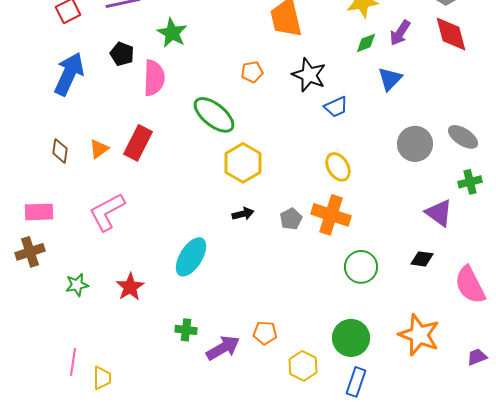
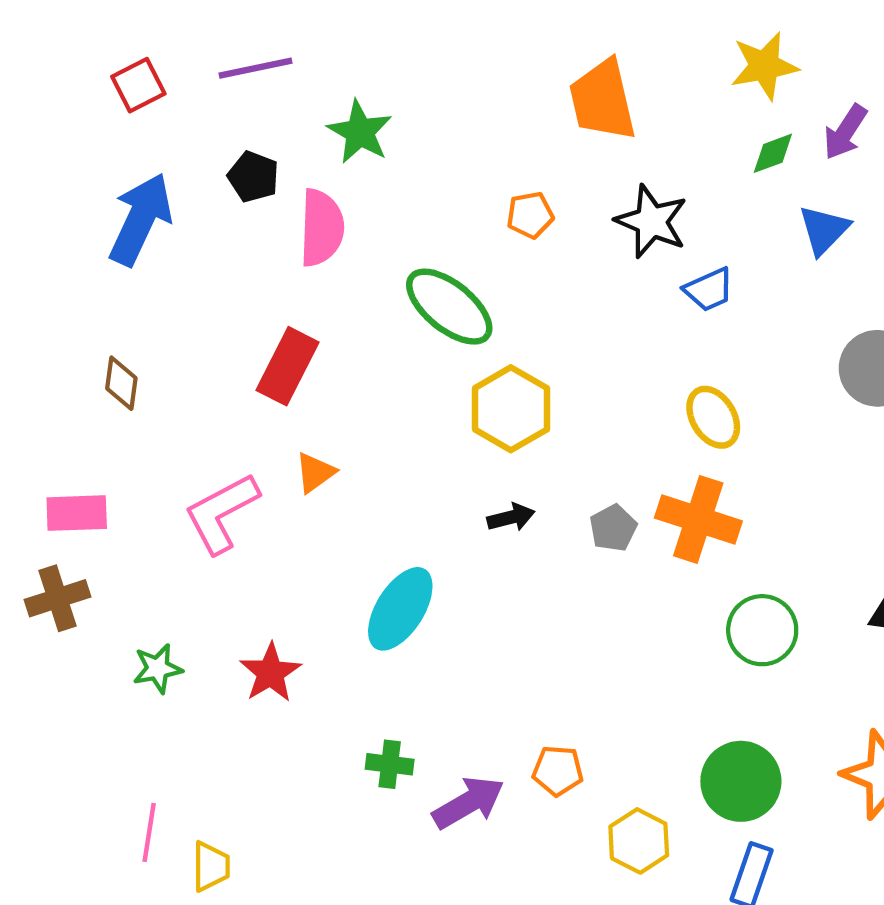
orange triangle: (99, 149) -> (315, 473), moved

